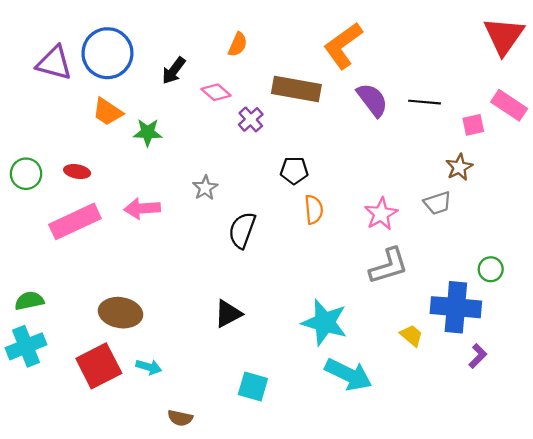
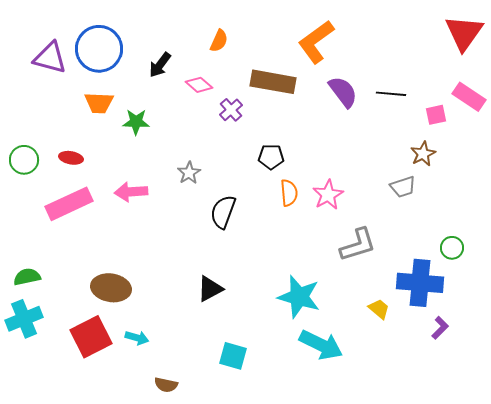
orange trapezoid: (107, 112) -> (99, 103), turned -32
pink star: (381, 214) -> (328, 195), moved

